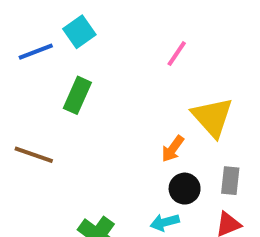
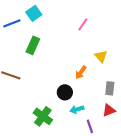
yellow triangle: (212, 117) -> (101, 56), size x0.6
black circle: (185, 189) -> (65, 92), moved

